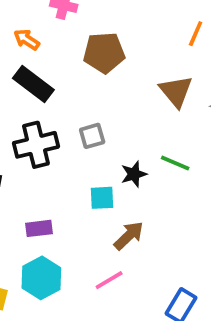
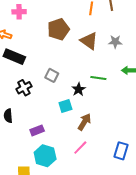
brown pentagon: (104, 53) -> (58, 29), moved
gray square: (92, 136) -> (52, 75), turned -32
black cross: (36, 145) -> (24, 88), size x0.7

